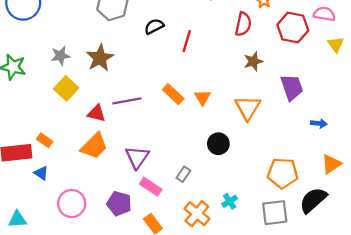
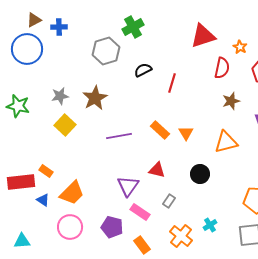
orange triangle: (248, 108) -> (226, 142), turned 45
red triangle: (97, 113) -> (157, 170), moved
orange trapezoid: (94, 146) -> (72, 193), moved

